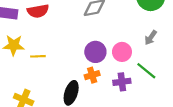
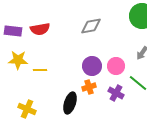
purple cross: (122, 82) -> (116, 93), turned 35

